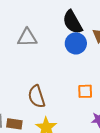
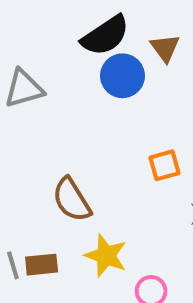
black semicircle: (72, 22) -> (105, 36), turned -80

